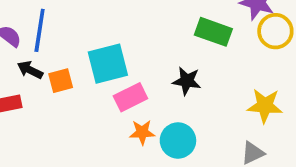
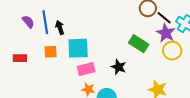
blue line: (40, 30) -> (45, 22), turned -30
black arrow: (30, 70) -> (60, 28), moved, turned 32

